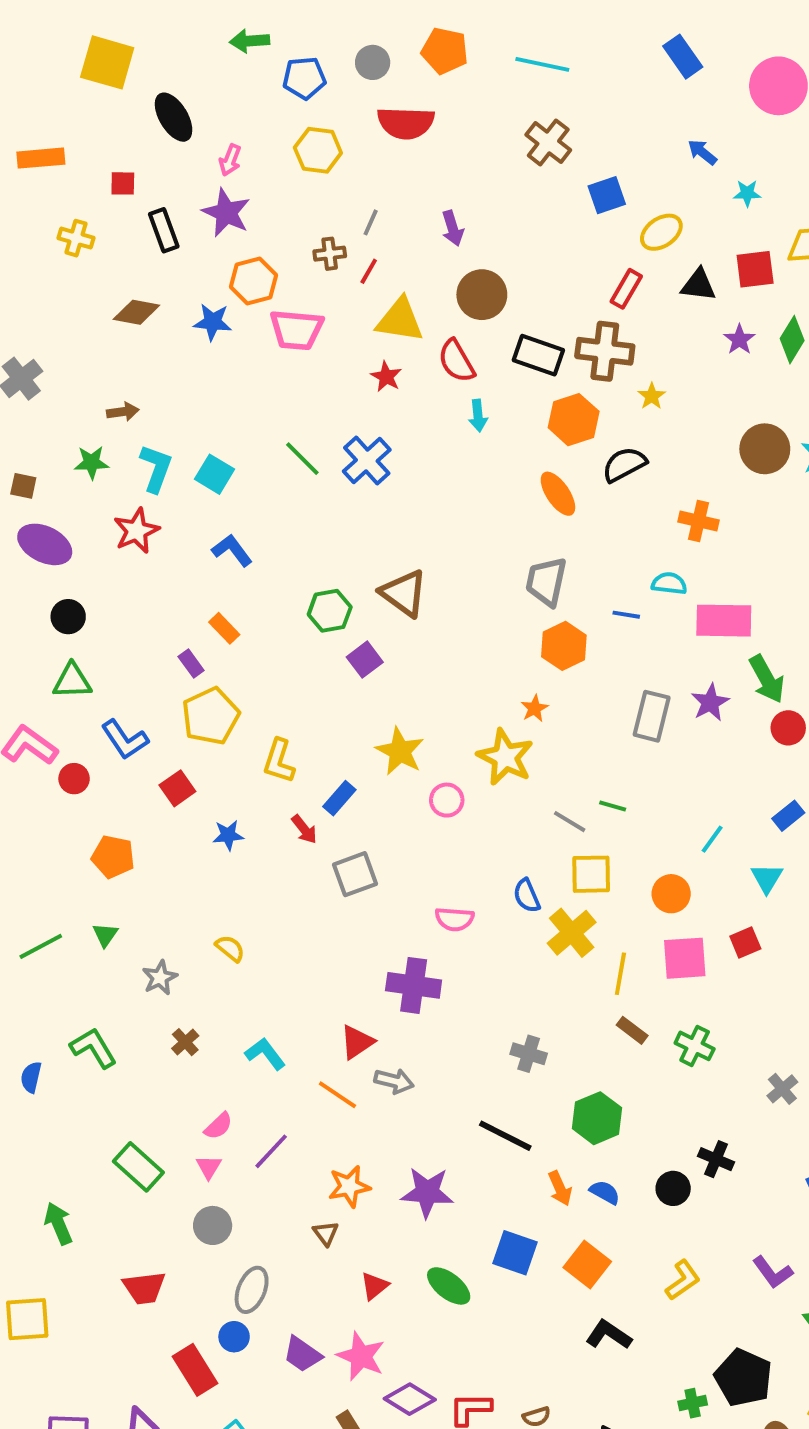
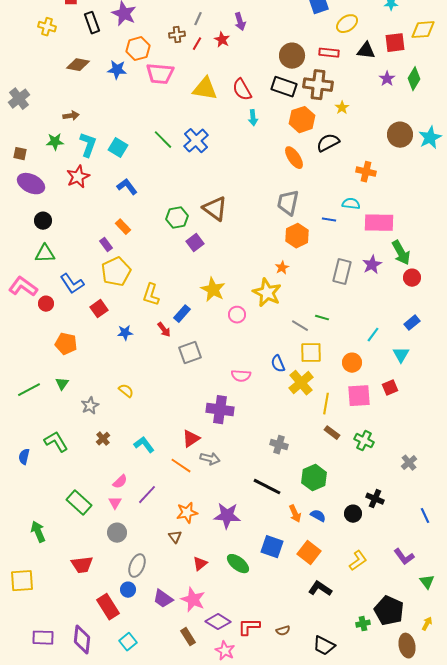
red rectangle: (626, 289) -> (329, 53), turned 66
brown circle: (482, 295) -> (292, 56), moved
yellow triangle: (400, 320) -> (205, 89), moved
red star: (386, 377) -> (222, 40), moved

